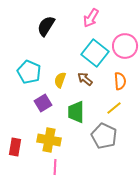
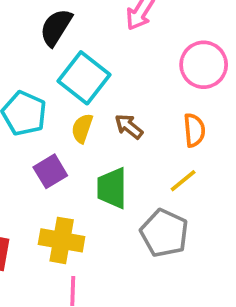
cyan square: (95, 53) -> (84, 78), moved

